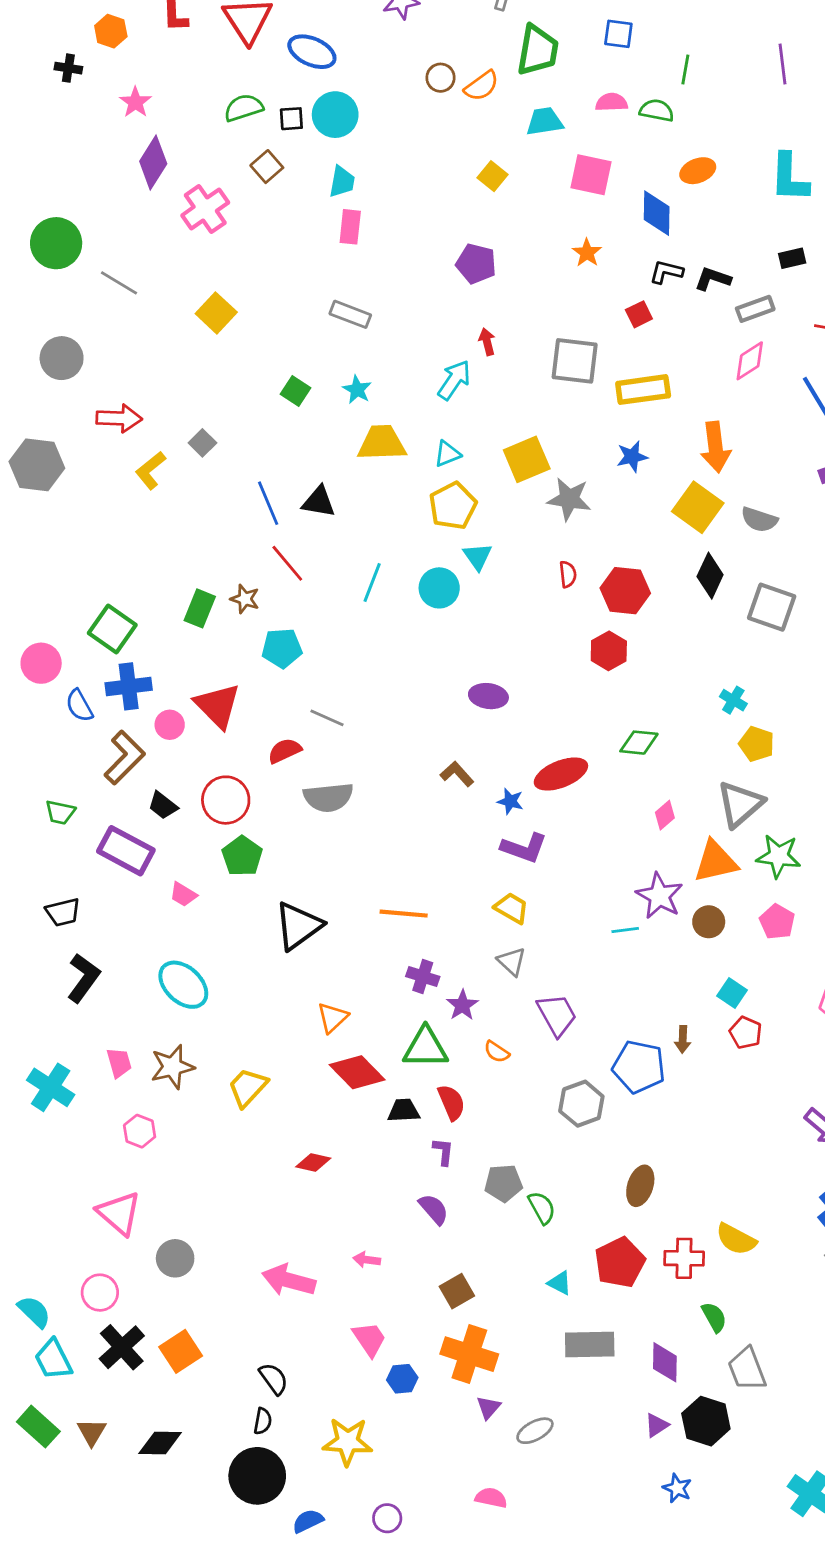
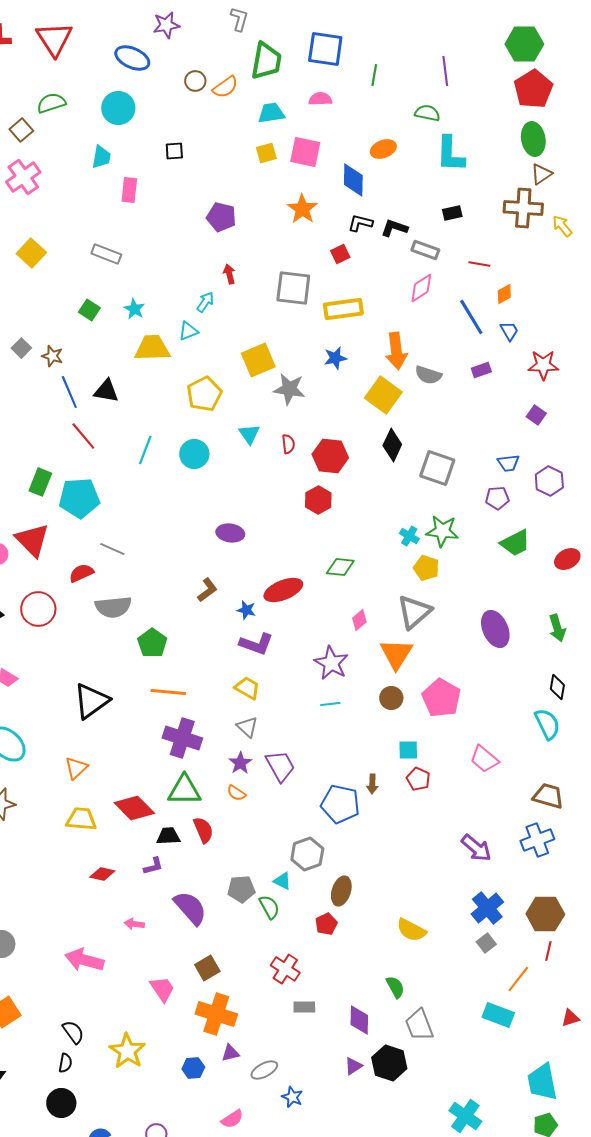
blue square: (618, 34) -> (325, 49), size x1.6
blue ellipse: (312, 52) -> (132, 58), moved
green semicircle: (657, 110) -> (427, 113), moved
black square: (291, 119) -> (174, 151), moved
brown square: (267, 167) -> (21, 130), moved
yellow square: (493, 176) -> (266, 153), moved, turned 35
cyan trapezoid: (342, 182) -> (101, 157), moved
orange star: (587, 253) -> (302, 209), size x1.4
gray rectangle: (755, 309) -> (425, 250), turned 40
gray rectangle: (350, 314) -> (106, 254), moved
cyan arrow: (454, 380) -> (205, 302), size x0.7
cyan triangle: (447, 454) -> (188, 331), moved
gray semicircle: (759, 520) -> (428, 375), moved
cyan triangle: (477, 556) -> (249, 434), moved
brown star: (245, 599) -> (52, 356), moved
green rectangle: (200, 608) -> (40, 482), moved
cyan pentagon: (282, 648) -> (79, 498), size x1.4
brown L-shape: (457, 774) -> (207, 590), turned 95
green pentagon: (242, 856) -> (152, 643), moved
green star: (778, 856) -> (442, 531), moved
orange triangle: (716, 862) -> (396, 654), turned -45
purple star: (659, 896) -> (331, 663), moved
pink pentagon: (777, 922) -> (441, 698), size x1.5
purple cross: (423, 976) -> (182, 738), size x1.6
cyan square: (732, 993) -> (408, 750), turned -35
purple star: (462, 1005) -> (240, 763), moved
orange triangle: (332, 1018) -> (76, 768), moved
yellow trapezoid: (248, 1087) -> (81, 819), moved, turned 52
gray hexagon: (581, 1104) -> (307, 854), moved
purple L-shape: (443, 1152) -> (153, 866), moved, turned 70
purple semicircle: (434, 1209) -> (190, 908), size x1.5
red cross: (684, 1258) -> (285, 969), moved, turned 32
pink arrow: (367, 1260) -> (134, 924), moved
red pentagon: (620, 1262) -> (326, 924), moved, size x0.6
cyan triangle: (560, 1283) -> (282, 881), moved
pink trapezoid: (369, 1339) -> (162, 989), moved
gray rectangle: (590, 1345) -> (304, 1007), size x0.6
blue hexagon: (402, 1379) -> (193, 1068), moved
purple triangle: (488, 1407) -> (230, 1053), turned 36
yellow star: (348, 1442) -> (127, 1051), moved, turned 30
black circle: (257, 1476) -> (61, 1103), size x0.7
blue star: (677, 1488) -> (292, 1097), moved
pink semicircle: (491, 1498) -> (232, 1119), turned 135

